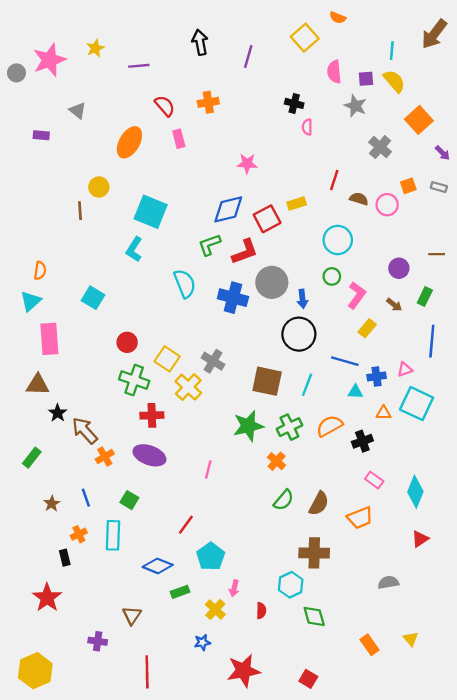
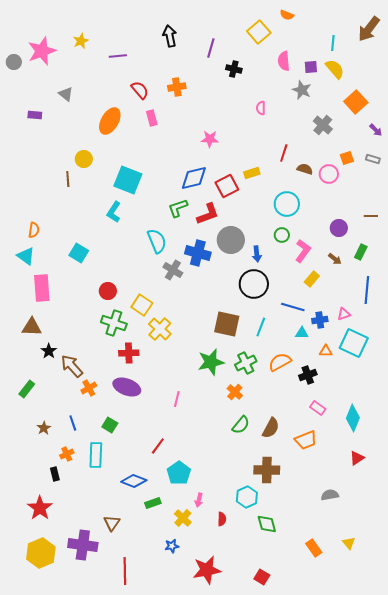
black cross: (294, 103) -> (234, 69), moved
cyan triangle: (31, 301) -> (26, 256), turned -42
gray cross: (213, 361) -> (173, 270), moved
purple cross: (98, 641) -> (83, 545), size x1.8
yellow hexagon: (35, 671) -> (41, 553), moved

